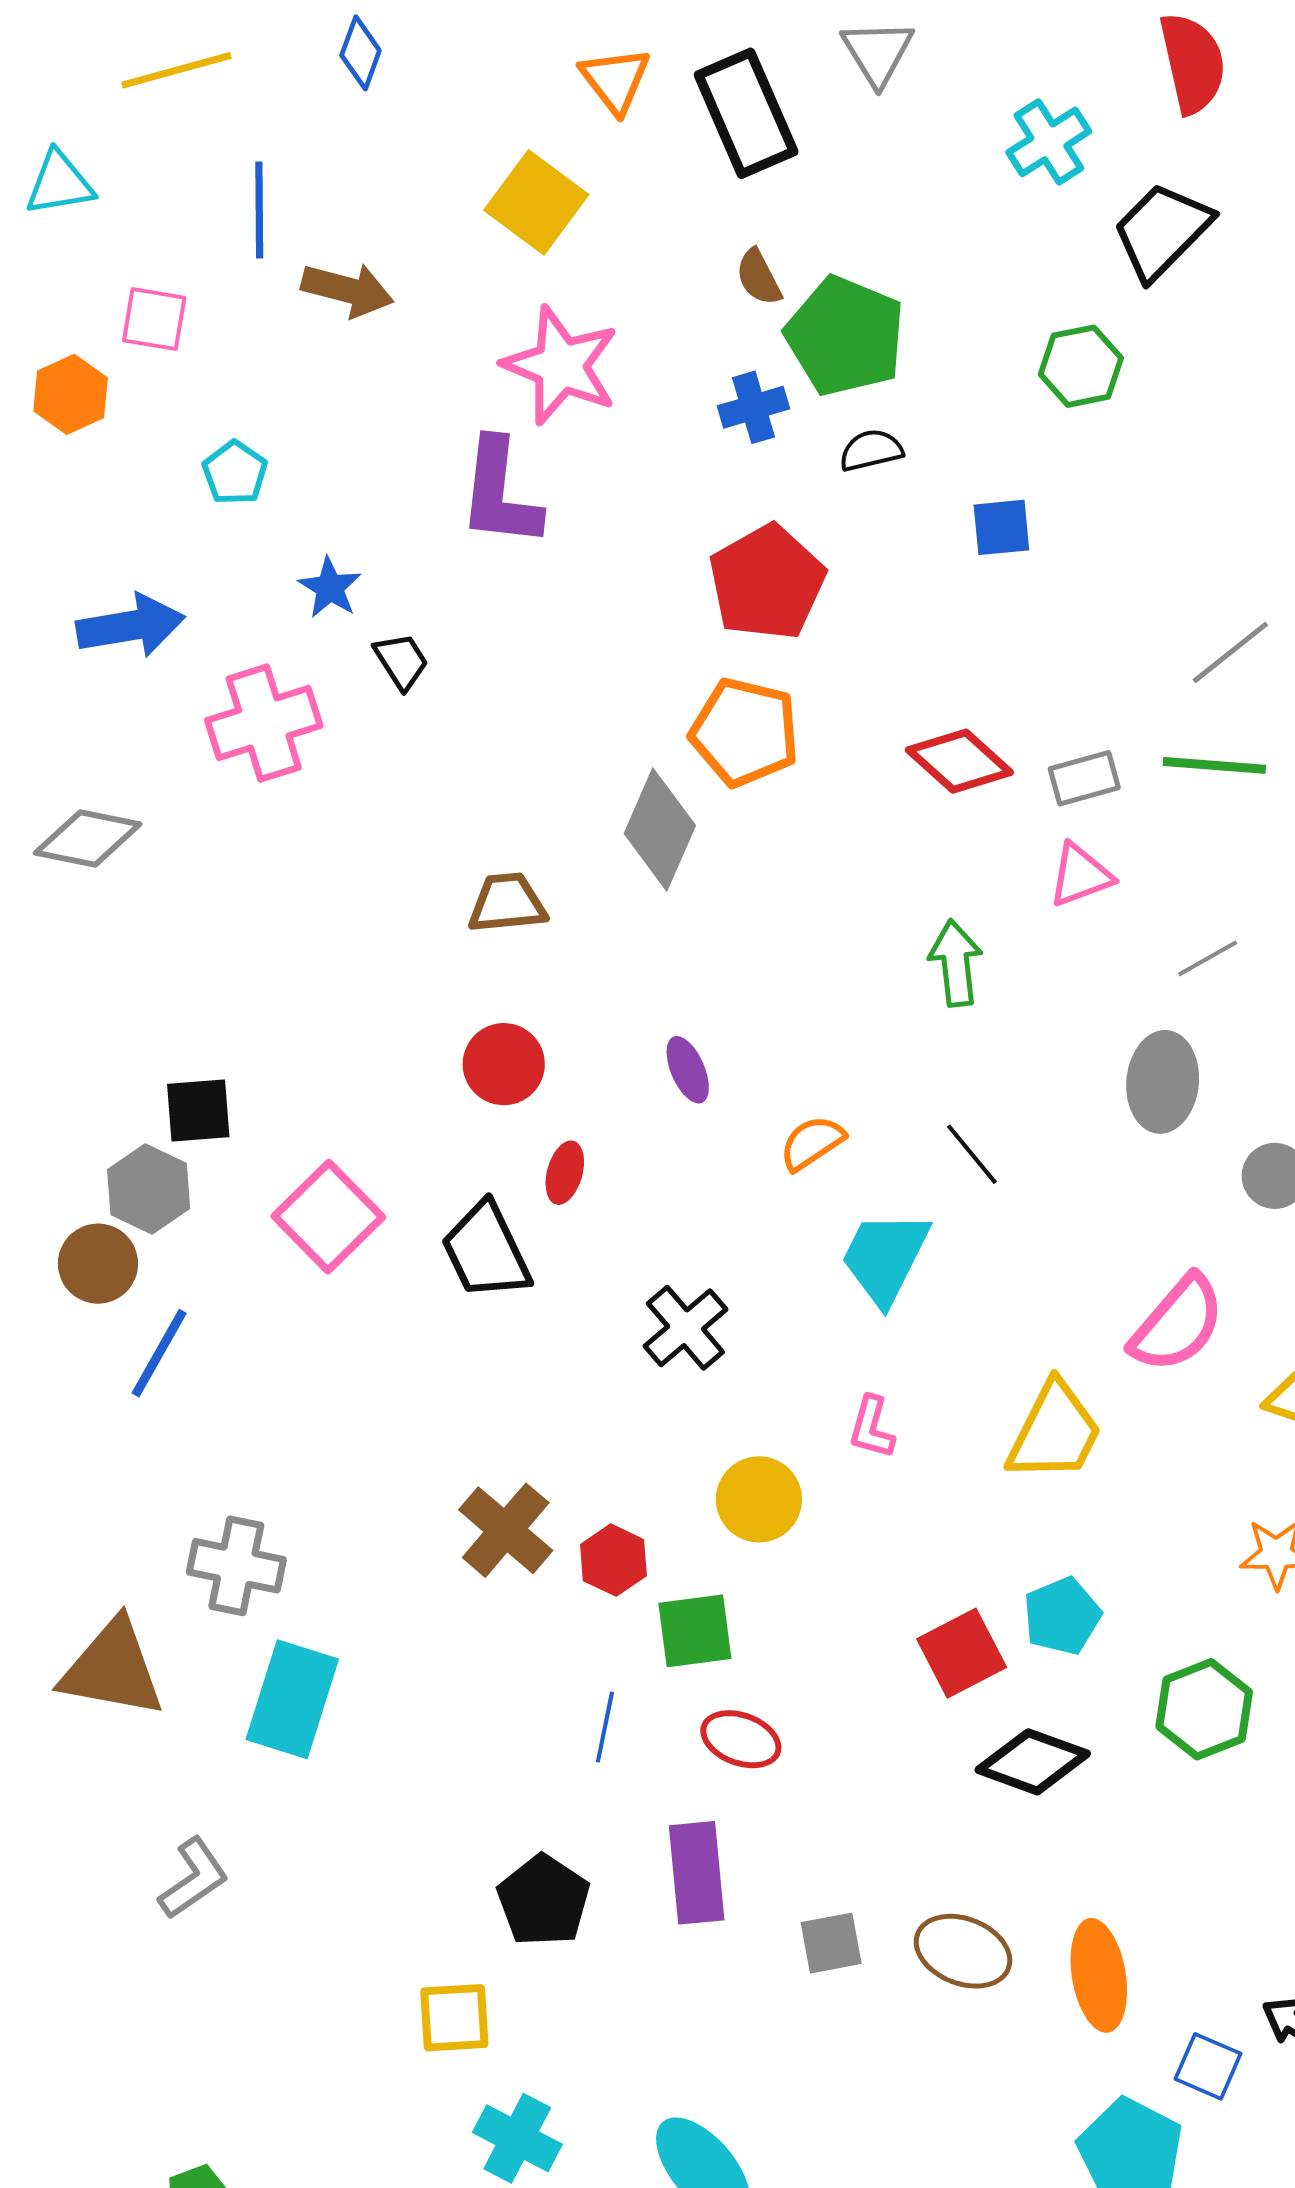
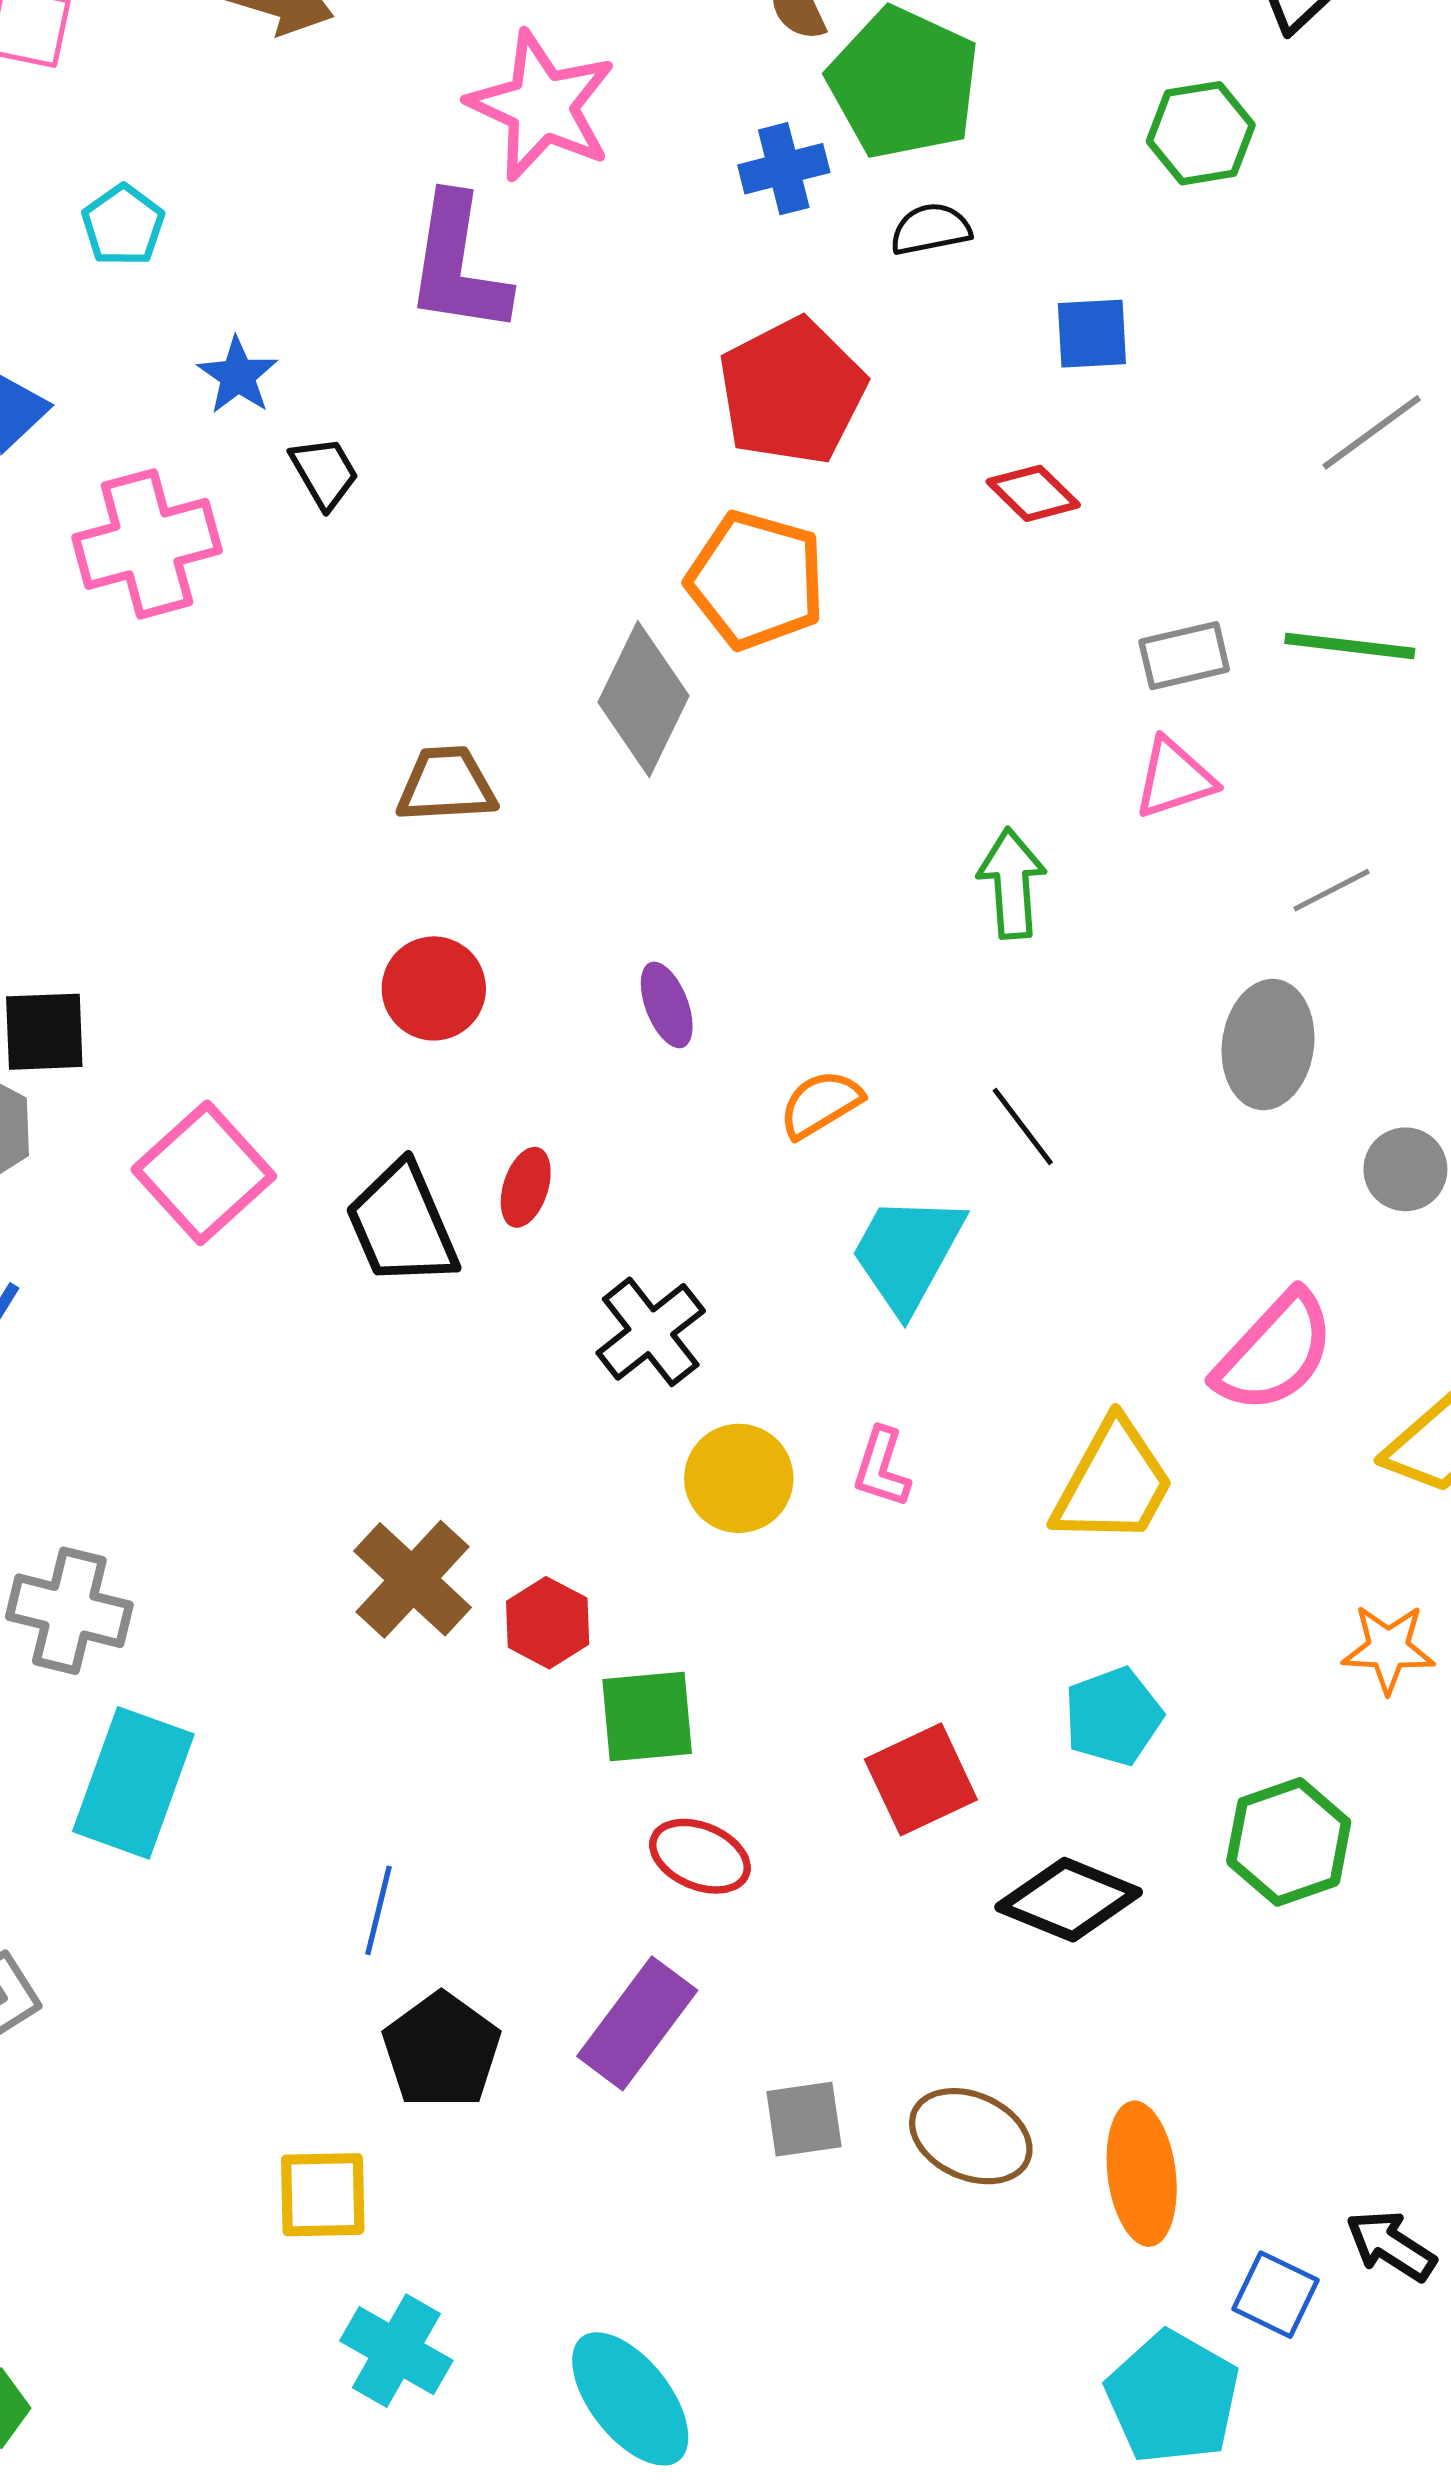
gray line: (1230, 652) -> (1372, 432), moved
red diamond: (959, 761) -> (1033, 493), moved, size x0.7
red ellipse: (565, 1173) -> (526, 1187), moved
yellow circle: (759, 1499) -> (739, 1478), moved
red square: (962, 1653) -> (921, 1779), moved
blue line: (605, 1727) -> (379, 1910), moved
purple rectangle: (697, 1873) -> (637, 2023), turned 40

